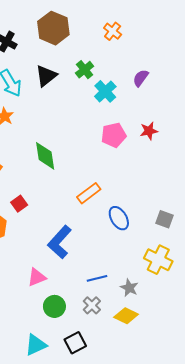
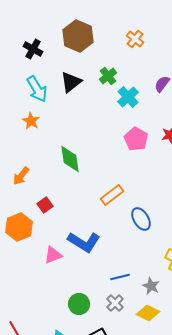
pink pentagon: (114, 135) -> (136, 139), turned -30
blue L-shape: (60, 242) -> (84, 242), turned -100
pink triangle: (37, 277) -> (53, 255), moved

